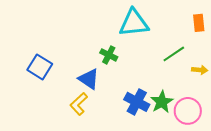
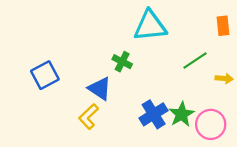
blue square: (40, 67) -> (45, 75), turned 30
blue cross: (137, 102) -> (154, 114), turned 30

